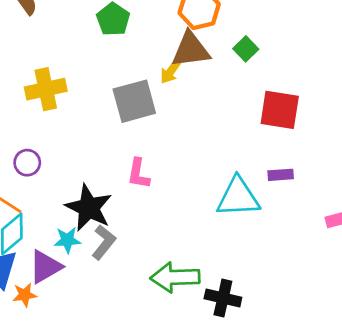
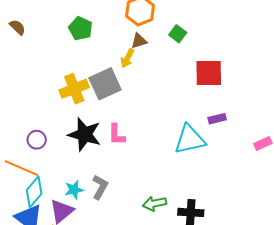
brown triangle: (191, 50) -> (139, 41), size x0.6
yellow cross: (46, 89) -> (74, 89), moved
black star: (89, 208) -> (85, 134), moved
green arrow: (175, 277) -> (154, 203), size x0.7

